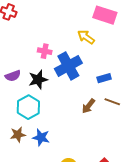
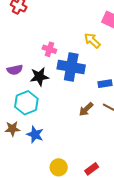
blue cross: (68, 66) -> (71, 67), turned 32

